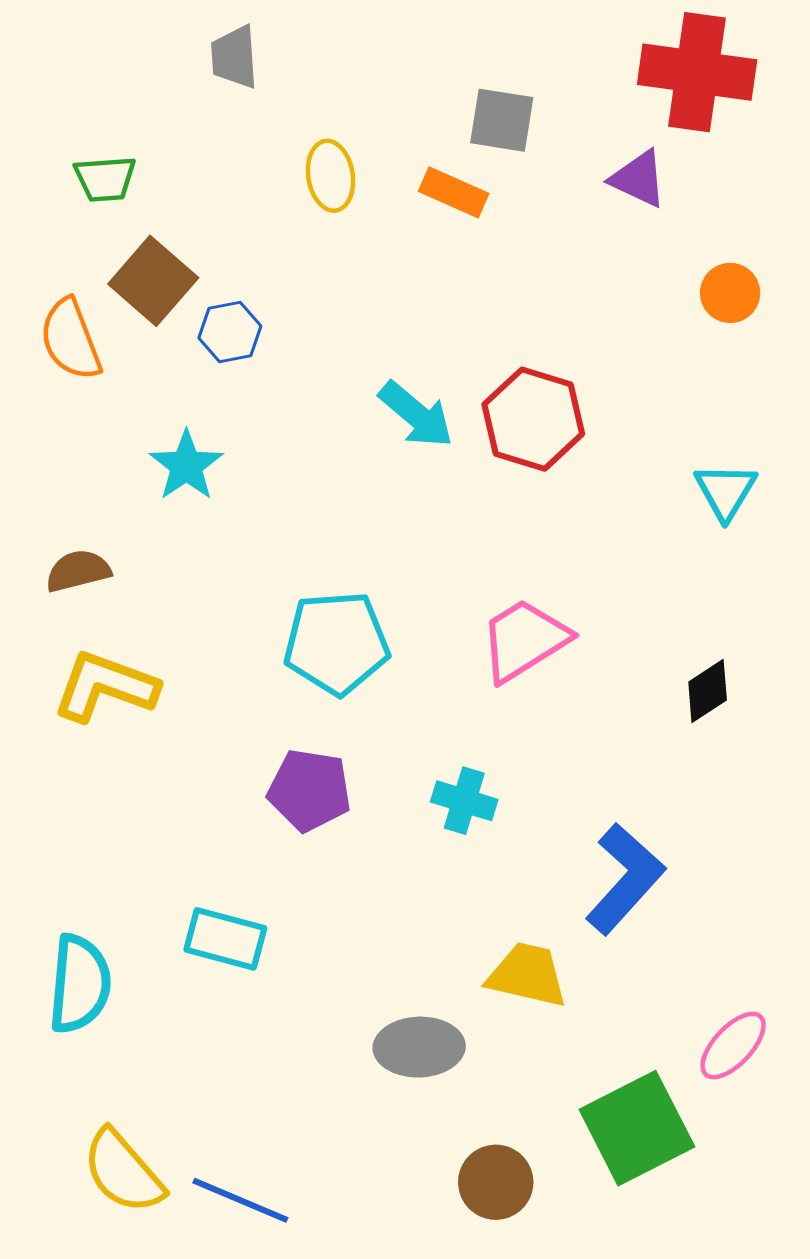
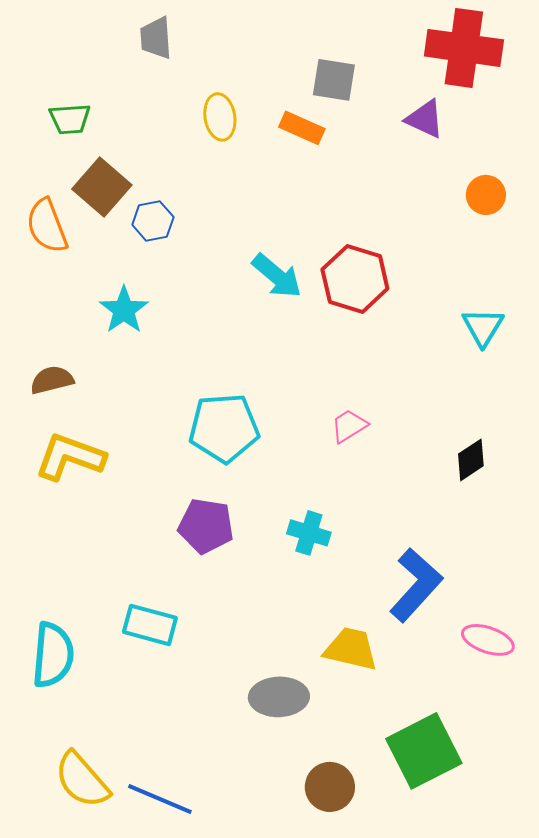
pink trapezoid: (524, 640) -> (349, 426), size x0.6
pink ellipse: (733, 1046) -> (488, 640), moved, turned 66

